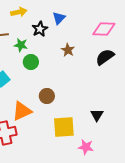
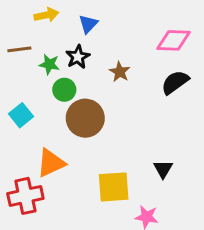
blue triangle: (59, 18) -> (88, 24), moved
black star: (40, 29) -> (78, 57), moved
brown circle: (47, 96) -> (85, 118), moved, size x1.6

